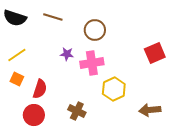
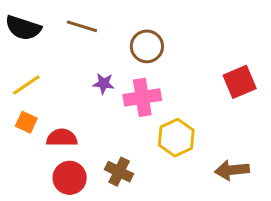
red semicircle: (40, 89) -> (62, 138), turned -108
red circle: (34, 115) -> (70, 178), moved

